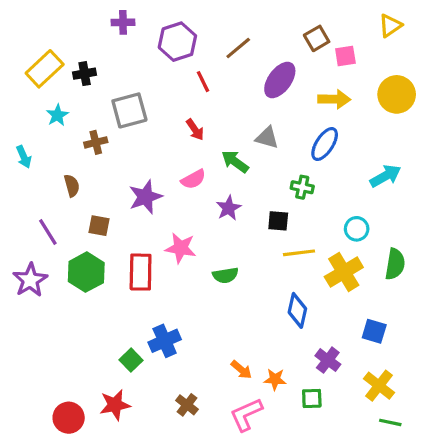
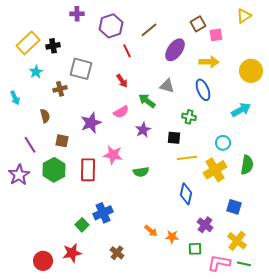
yellow circle: (397, 94) -> (251, 71), moved
gray square: (129, 110) -> (81, 69), turned 30
blue ellipse: (325, 144) -> (203, 90), turned -55
pink L-shape: (246, 414) -> (219, 263), moved, turned 35

